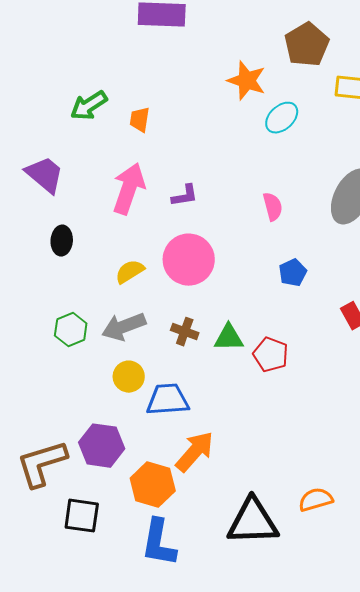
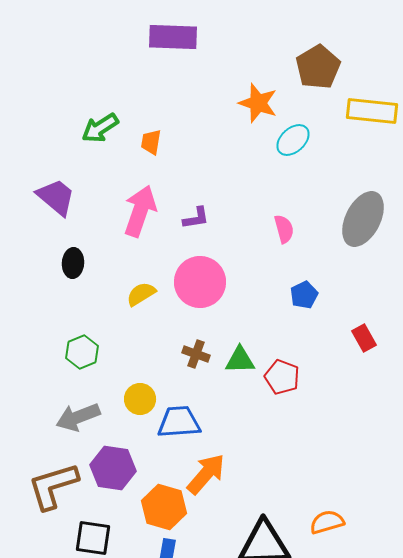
gray arrow: (124, 327) -> (78, 417), moved

